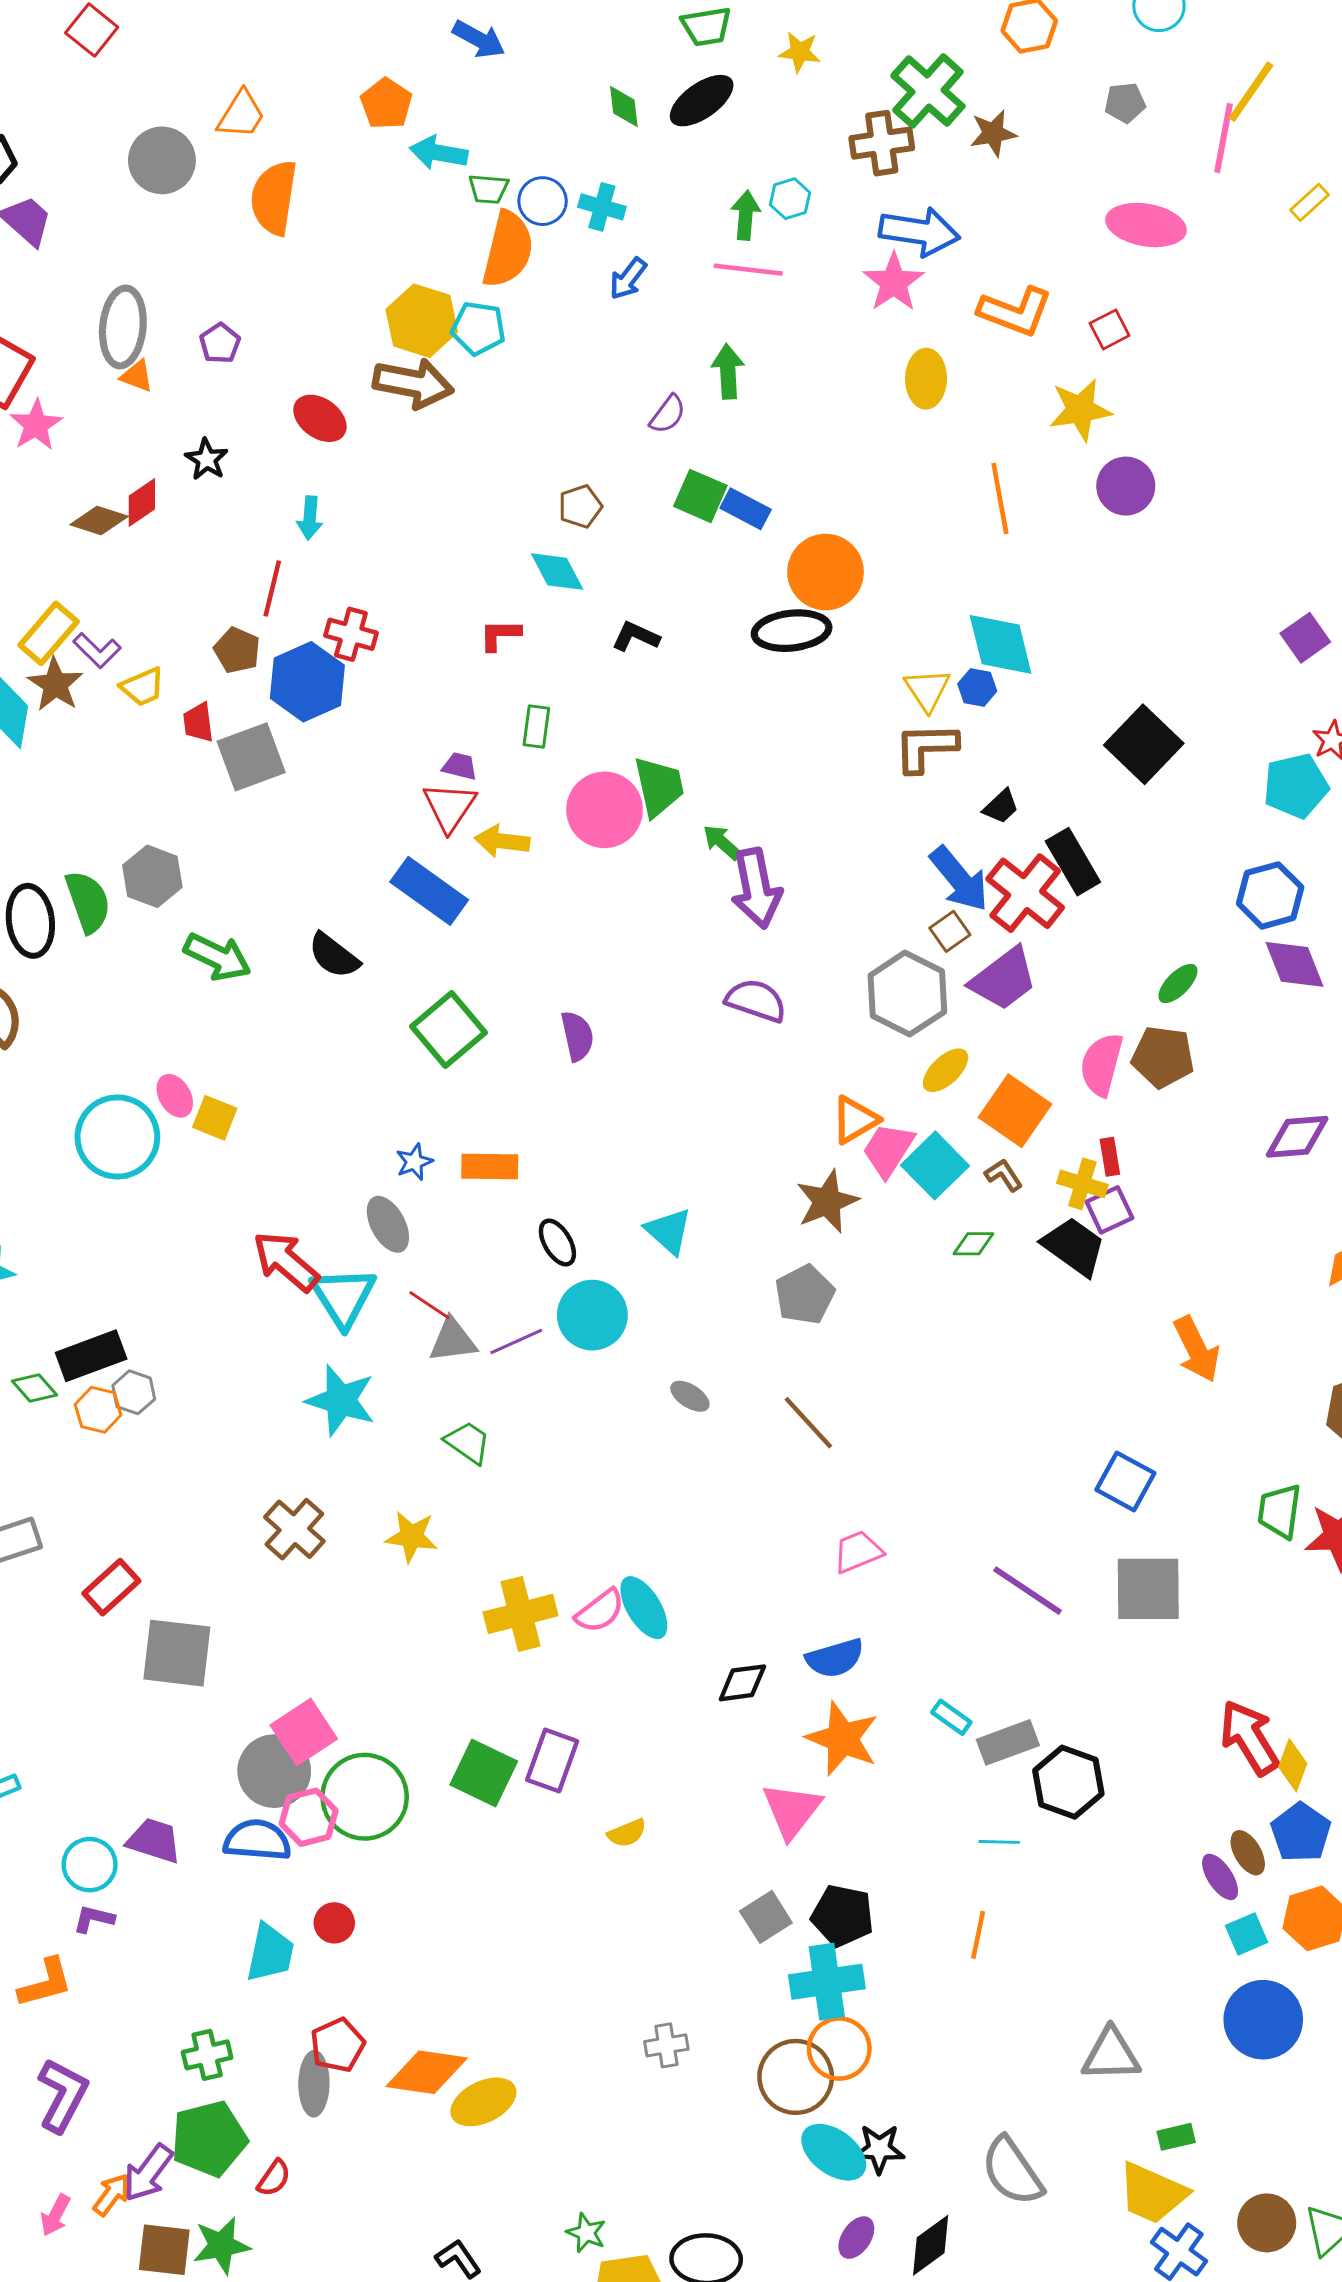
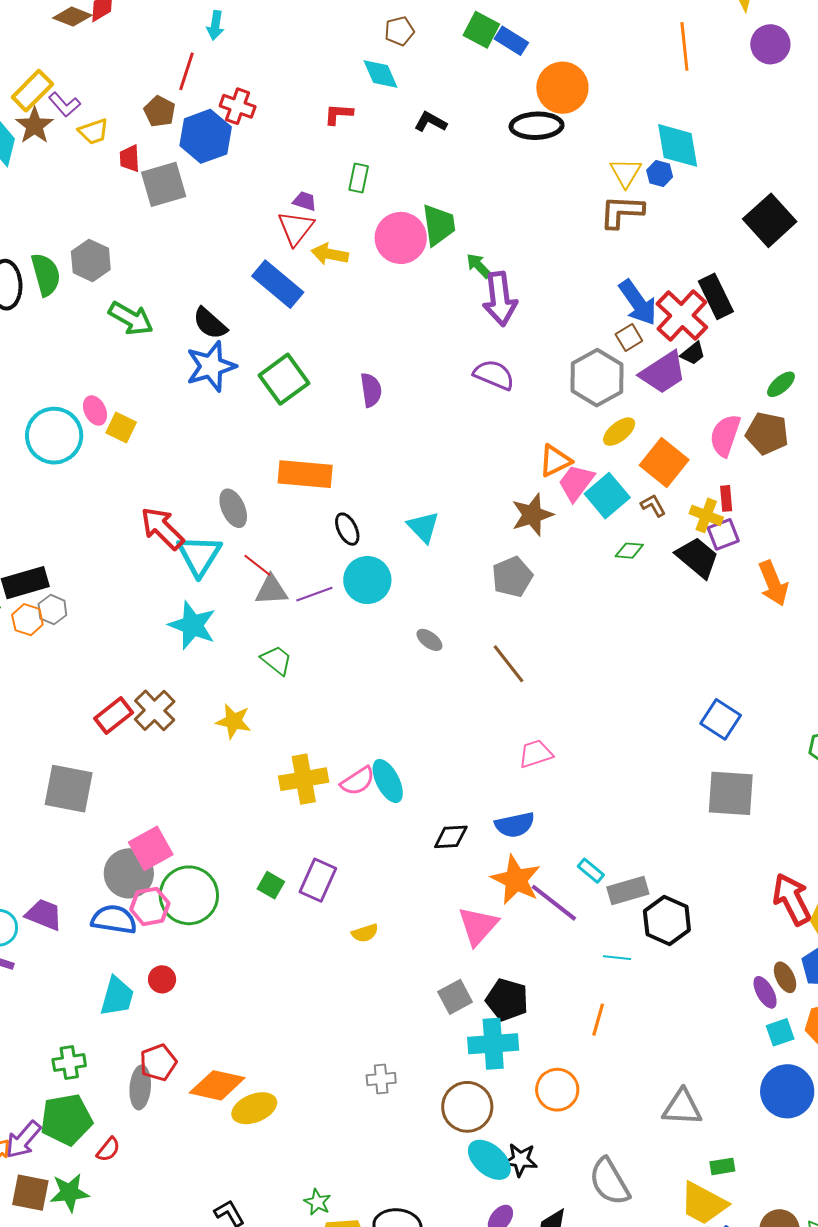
black trapezoid: (1001, 807) -> (693, 353), moved
blue star: (414, 1162) -> (211, 366), moved, size x2.0
orange rectangle: (490, 1166) -> (305, 474), size x1.4
orange arrow: (1197, 1349) -> (773, 583), moved
red rectangle: (111, 1587) -> (114, 715), moved
purple line: (1027, 1591) -> (554, 903), moved
green square: (484, 1773) -> (271, 885), size x0.6
orange circle: (839, 2049) -> (557, 1090), moved

